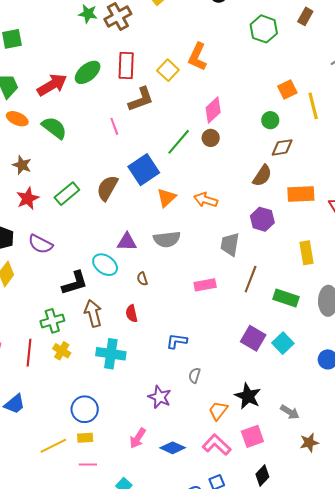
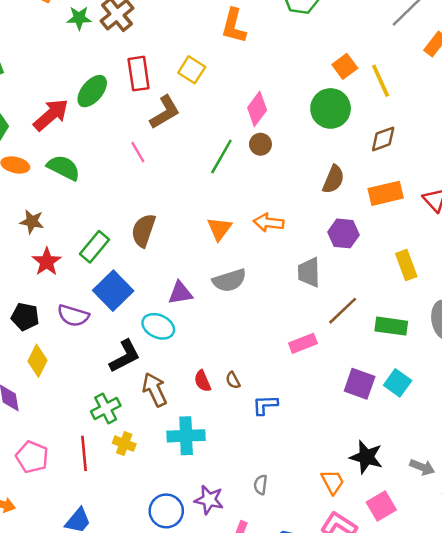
orange L-shape: (197, 57) -> (234, 26), moved
green circle: (270, 120) -> (331, 108), size x1.8
brown diamond: (282, 147) -> (383, 139), moved
blue square: (144, 170) -> (113, 291), moved
brown semicircle: (142, 279) -> (233, 380), moved
brown line: (251, 279) -> (343, 311), turned 36
pink rectangle: (205, 285) -> (303, 343), moved
gray semicircle: (194, 375) -> (261, 485), moved
purple star: (160, 397) -> (209, 500), moved
orange trapezoid: (218, 411) -> (333, 482), turned 125

